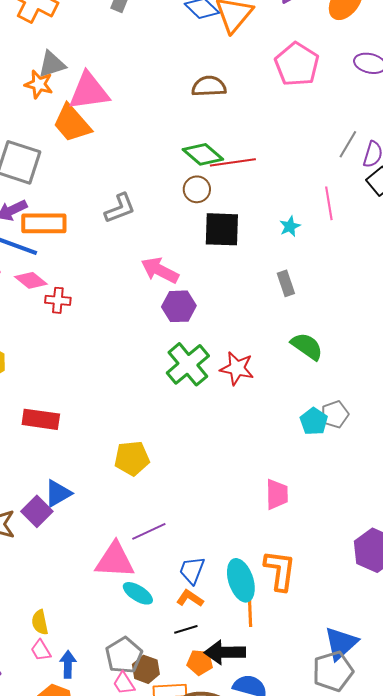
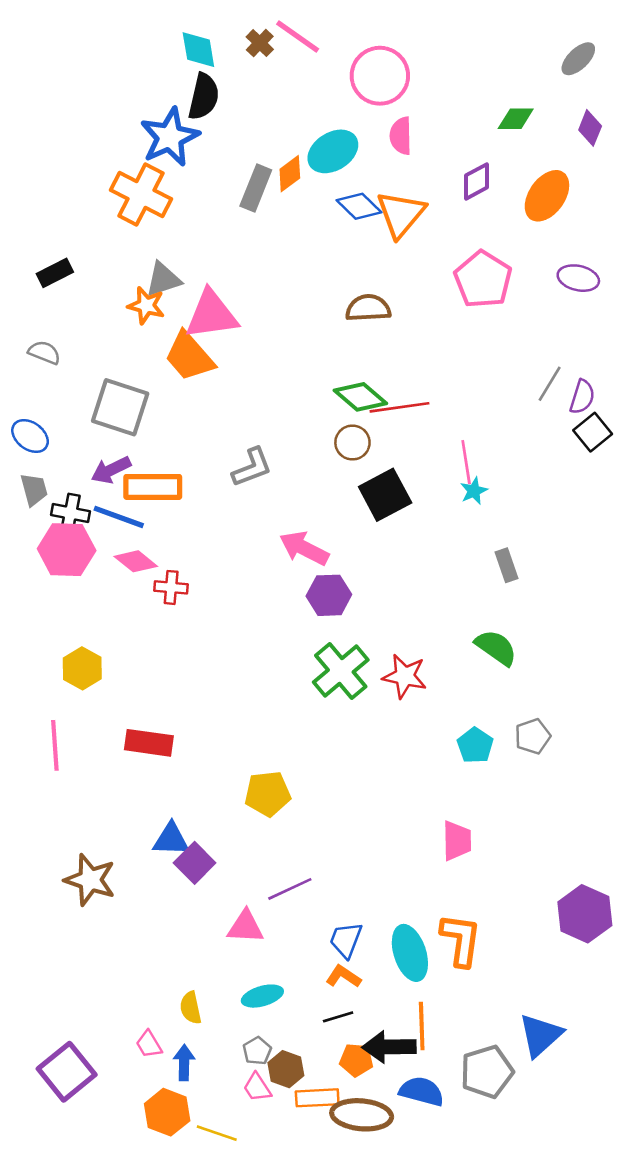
pink line: (329, 203) -> (466, 462), moved
black square: (222, 229) -> (385, 495), turned -30
gray rectangle: (286, 283) -> (507, 565), moved
cyan pentagon: (314, 421) -> (475, 745), moved
blue triangle: (58, 493) -> (171, 839), turned 32
purple square: (37, 511) -> (195, 863), moved
pink triangle: (115, 560) -> (245, 927), size x0.7
cyan ellipse: (138, 593) -> (262, 996), moved, turned -48
orange line: (250, 608) -> (422, 1026), moved
yellow semicircle: (40, 622) -> (191, 1008), moved
gray pentagon: (124, 655) -> (257, 1051), size x0.6
gray pentagon: (333, 671) -> (487, 1072), moved

